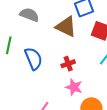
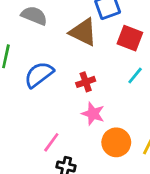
blue semicircle: (33, 59) -> (39, 75), turned -105

